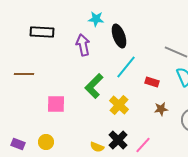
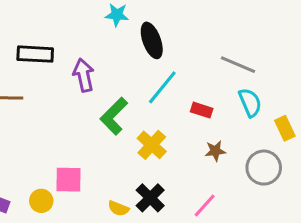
black rectangle: (42, 32) -> (35, 54), moved
purple arrow: (83, 45) -> (84, 75), moved
pink square: (56, 104) -> (68, 180), moved
pink line: (143, 145) -> (205, 205), moved

